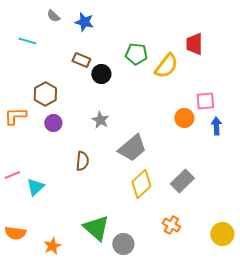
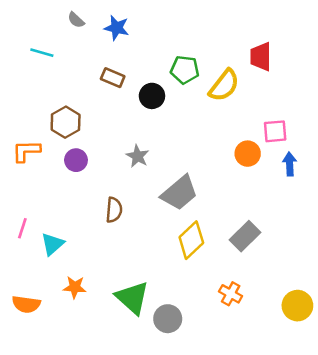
black circle: (101, 74) -> (152, 96), moved
pink line: (12, 175) -> (22, 228), turned -49
orange star: (52, 246) -> (75, 287), moved, turned 30

